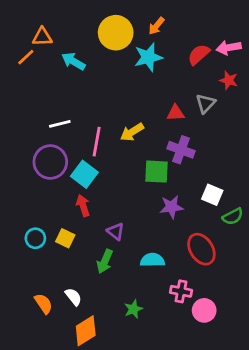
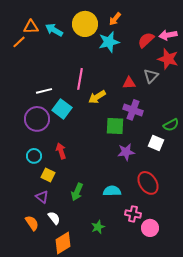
cyan arrow: (73, 61) -> (54, 30), moved
red star: (229, 80) -> (168, 59), size x1.5
pink line: (97, 142) -> (80, 79), moved
cyan square: (84, 174) -> (62, 109), moved
green semicircle: (233, 216) -> (171, 125), moved
purple triangle: (116, 231) -> (42, 197), moved
cyan circle: (35, 238) -> (34, 156), moved

